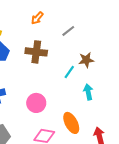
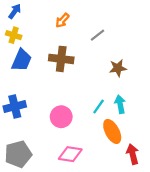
cyan line: (69, 72) -> (99, 107), moved
orange ellipse: (71, 123) -> (112, 131), moved

